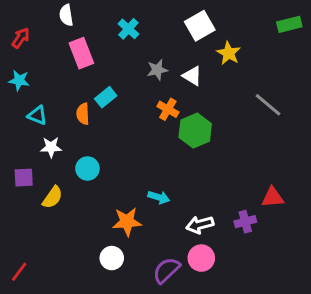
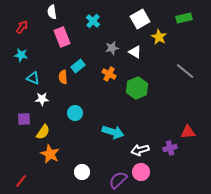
green rectangle: (289, 24) -> (184, 18), moved
orange cross: (168, 109) -> (109, 74), moved
cyan circle: (87, 168) -> (75, 113), moved
cyan arrow: (159, 197) -> (113, 132), size x1.5
orange star: (127, 222) -> (50, 154), moved, turned 30

